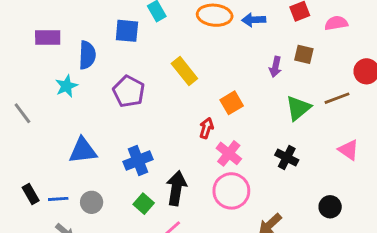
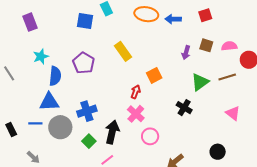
pink semicircle: (336, 23) -> (229, 46), moved
purple rectangle: (48, 37) -> (30, 22), turned 66
blue semicircle: (87, 55) -> (55, 76), moved
pink cross: (229, 153) -> (136, 114), moved
black cross: (287, 158) -> (184, 108), moved
pink circle: (231, 191) -> (150, 136), size x0.7
blue line: (58, 199) -> (35, 123), moved
gray circle: (92, 202) -> (60, 127), moved, size x1.5

